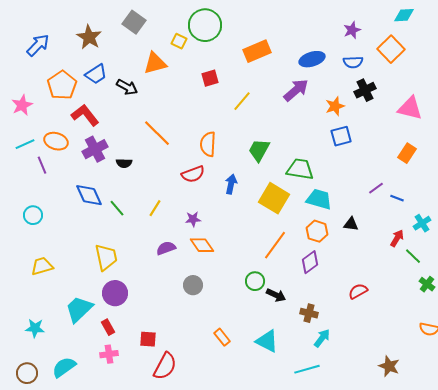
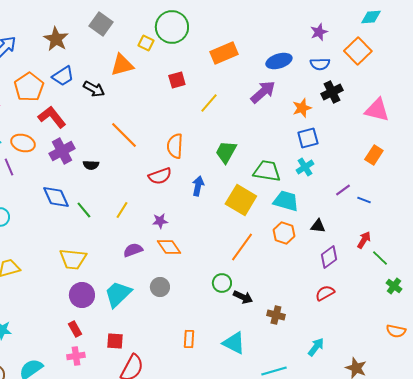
cyan cross: (422, 223) -> (305, 167), moved
yellow trapezoid: (106, 257) -> (73, 259), turned 108
purple diamond: (310, 262) -> (329, 257), moved
cyan trapezoid: (79, 309) -> (118, 294), moved
orange rectangle: (222, 337) -> (189, 339), turned 42
cyan arrow: (322, 338) -> (316, 347), moved

